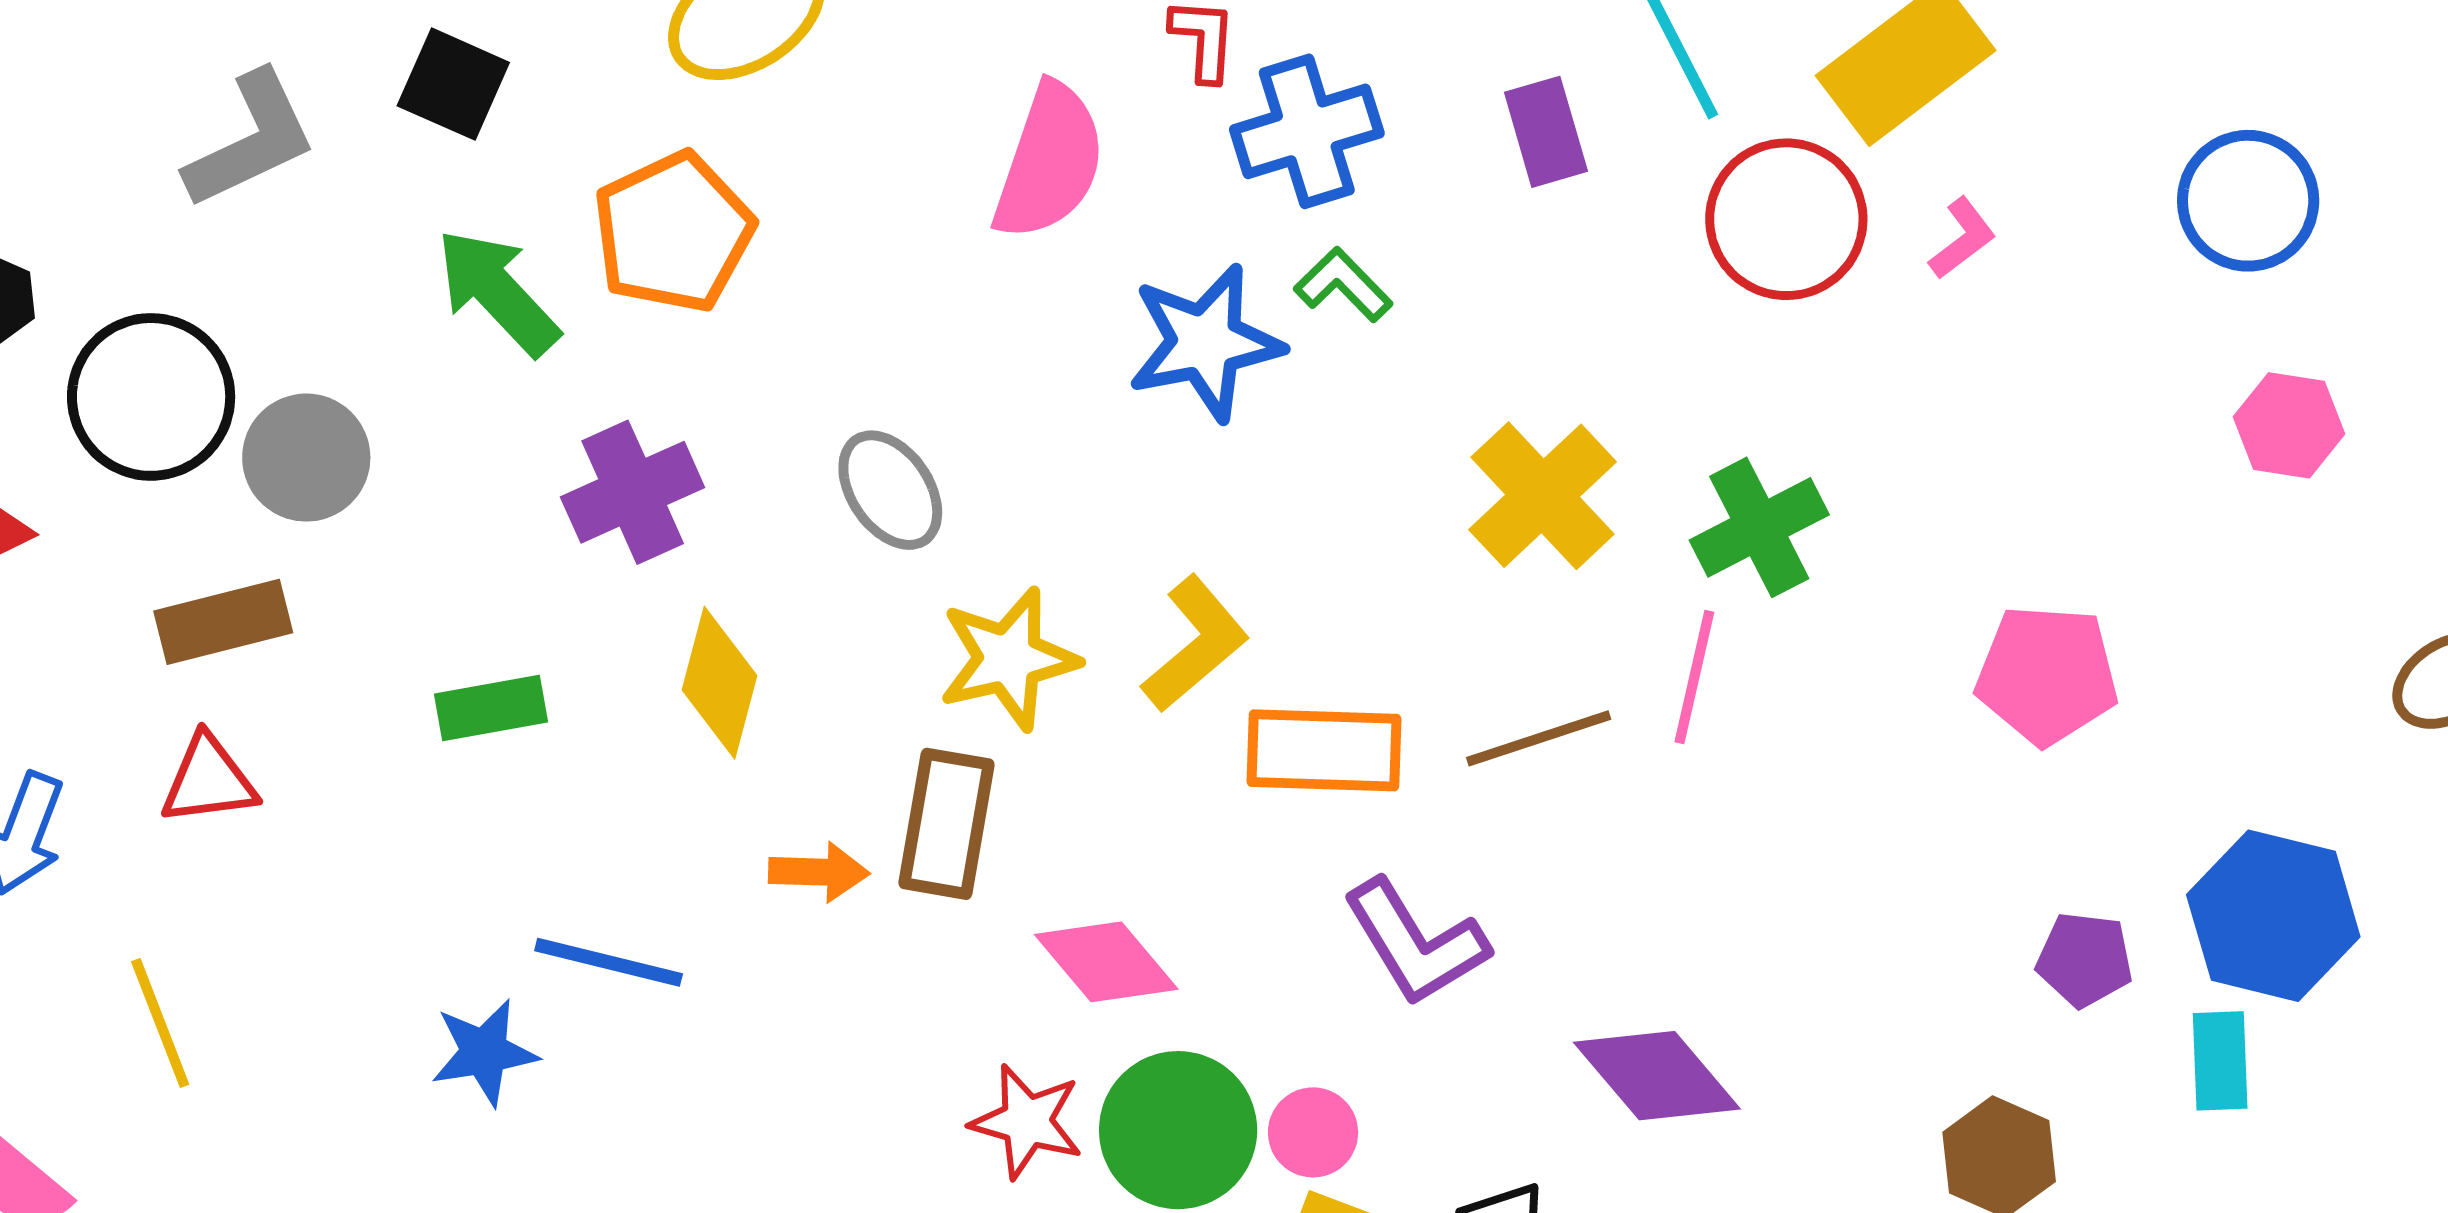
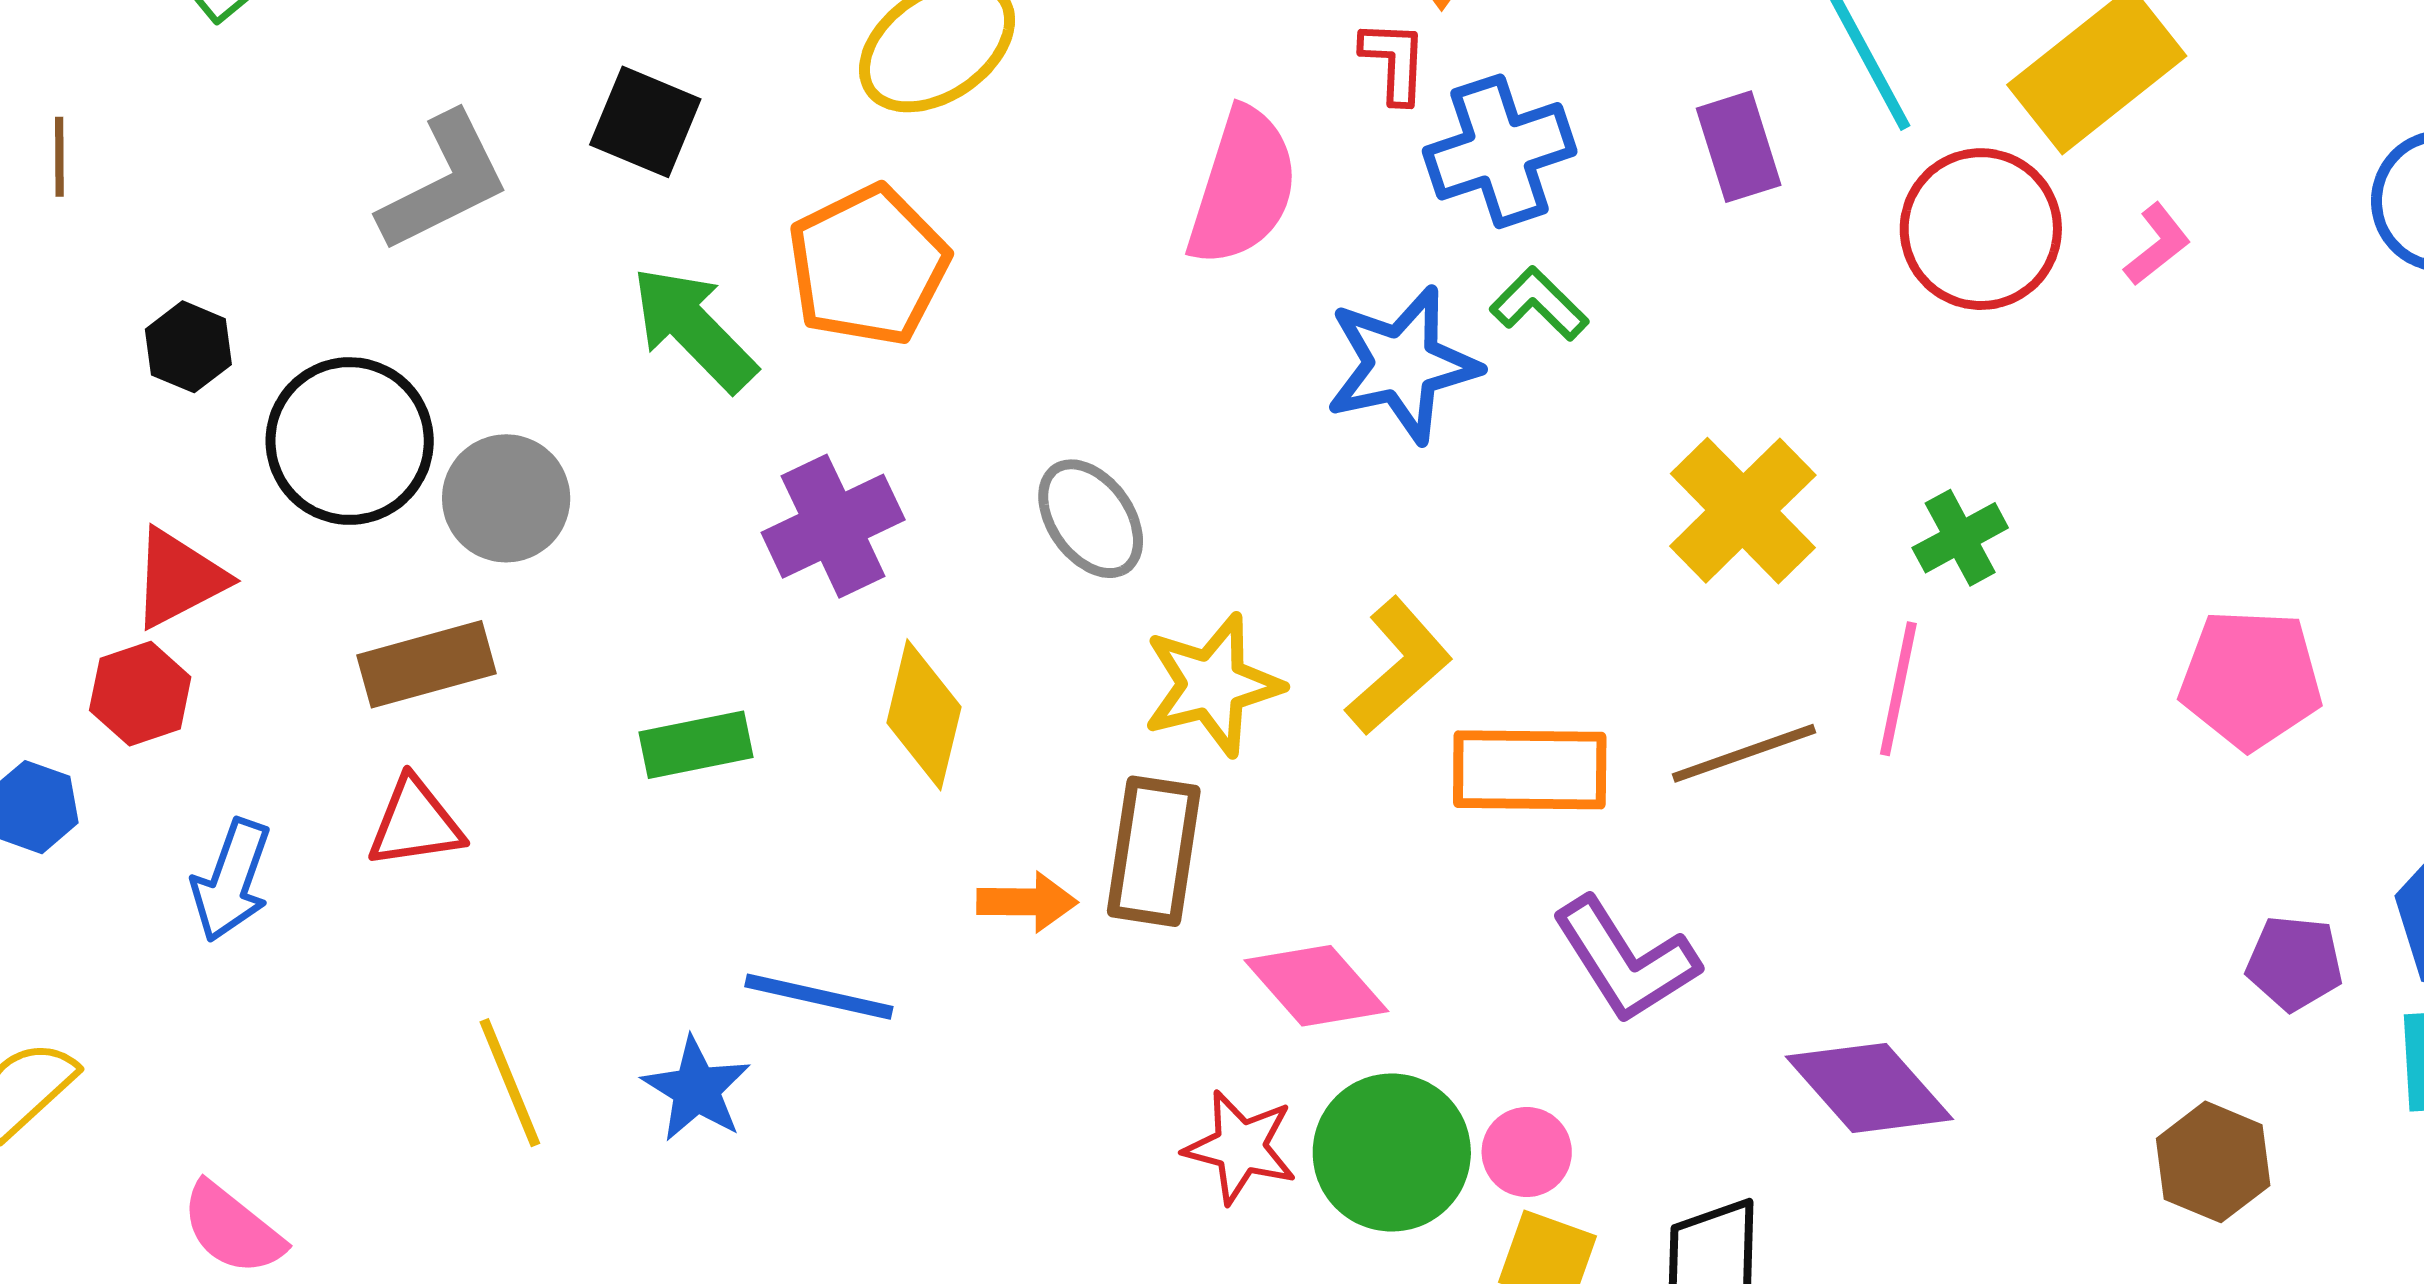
green cross: (1759, 527) -> (1960, 538), size x0.7
yellow line: (160, 1023) -> (510, 1083), moved
blue star: (484, 1052) -> (696, 1089), turned -30

